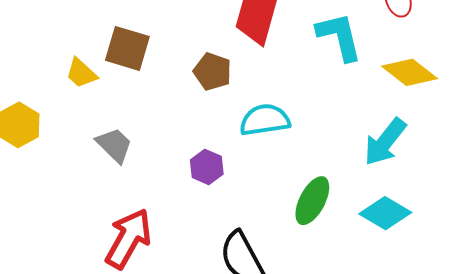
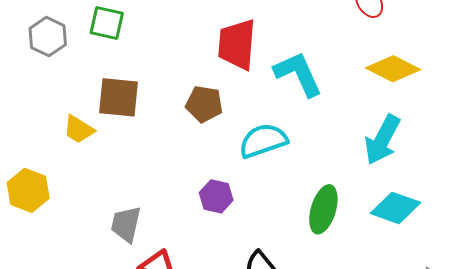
cyan L-shape: (339, 37) -> (298, 74), moved
gray trapezoid: (114, 145) -> (126, 224), moved, turned -111

